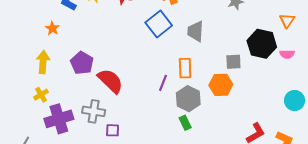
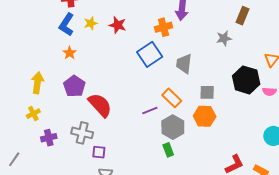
orange star: (52, 28) -> (70, 53), moved
gray square: (233, 62) -> (207, 92), moved
orange rectangle: (185, 68) -> (172, 98), turned -48
purple line: (163, 83) -> (150, 110), turned 42
purple cross: (59, 119) -> (49, 138), size x0.6

